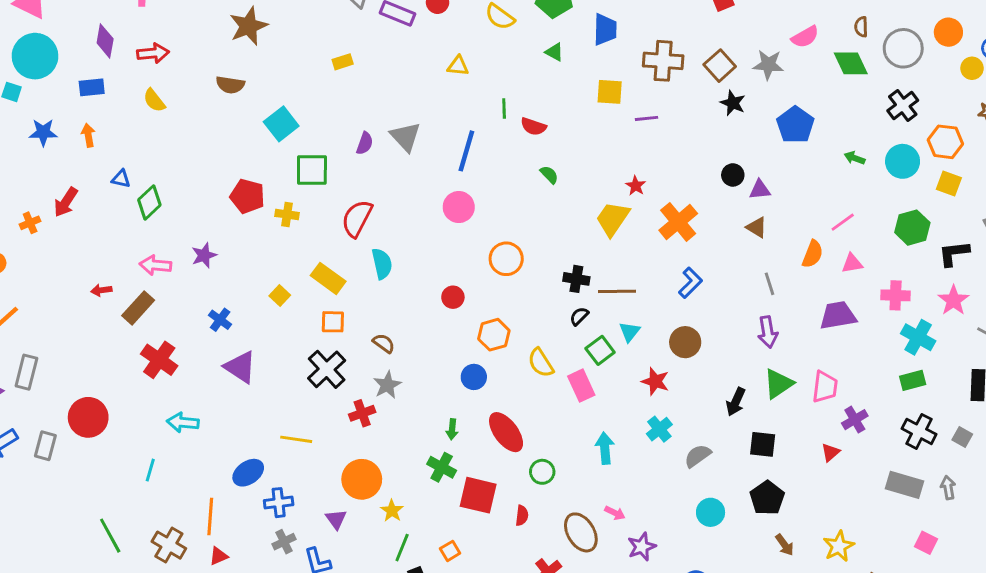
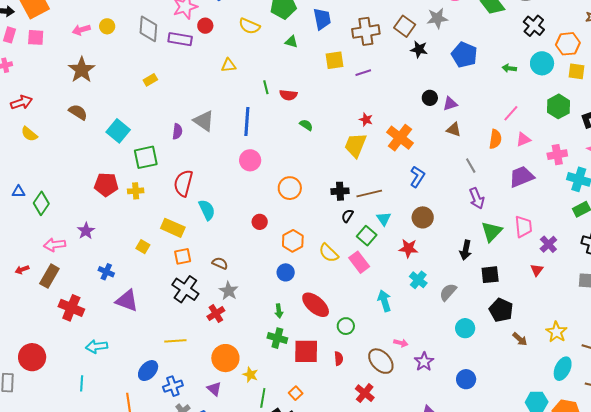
brown semicircle: (230, 85) -> (78, 112), turned -144

